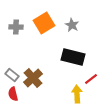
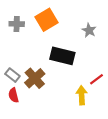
gray star: (72, 25) -> (89, 30), moved
black rectangle: (73, 57) -> (62, 56), moved

